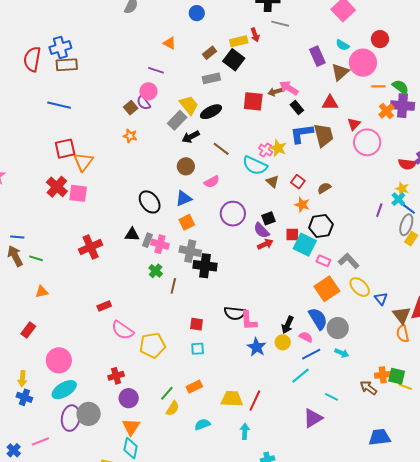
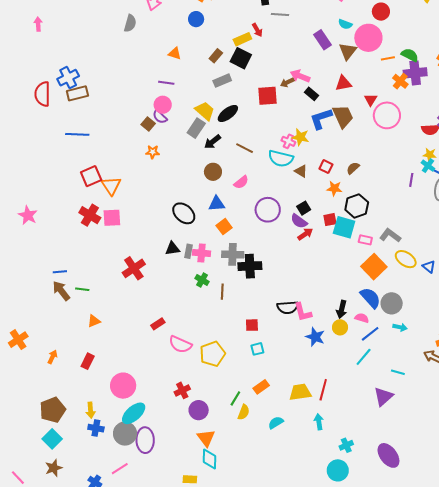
blue triangle: (184, 198) -> (217, 204), turned 30
gray circle: (89, 414) -> (125, 434), moved

